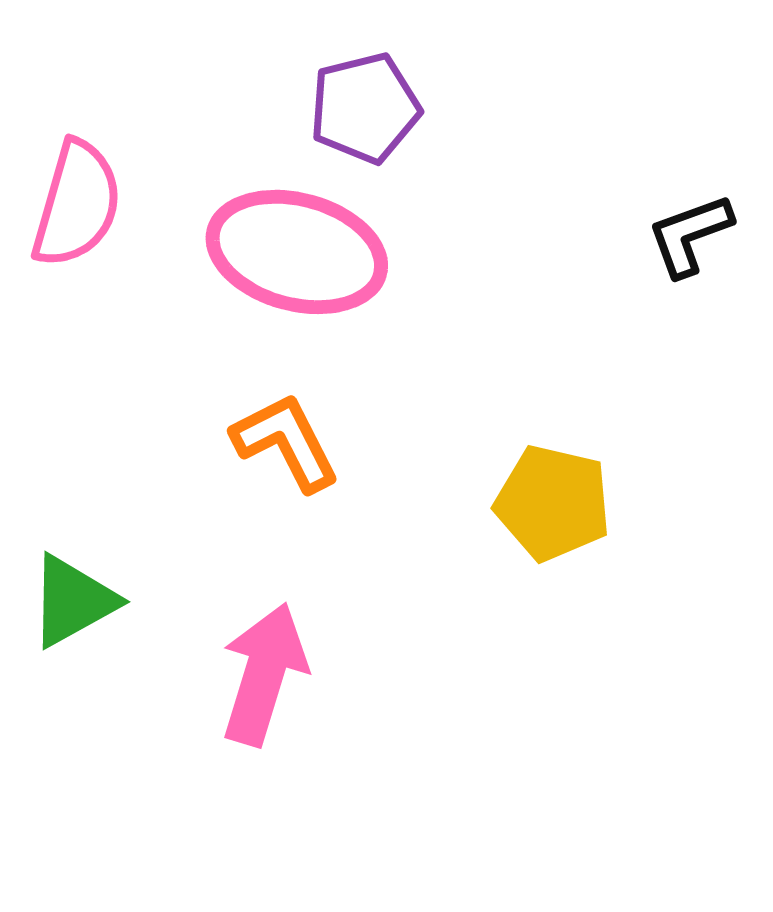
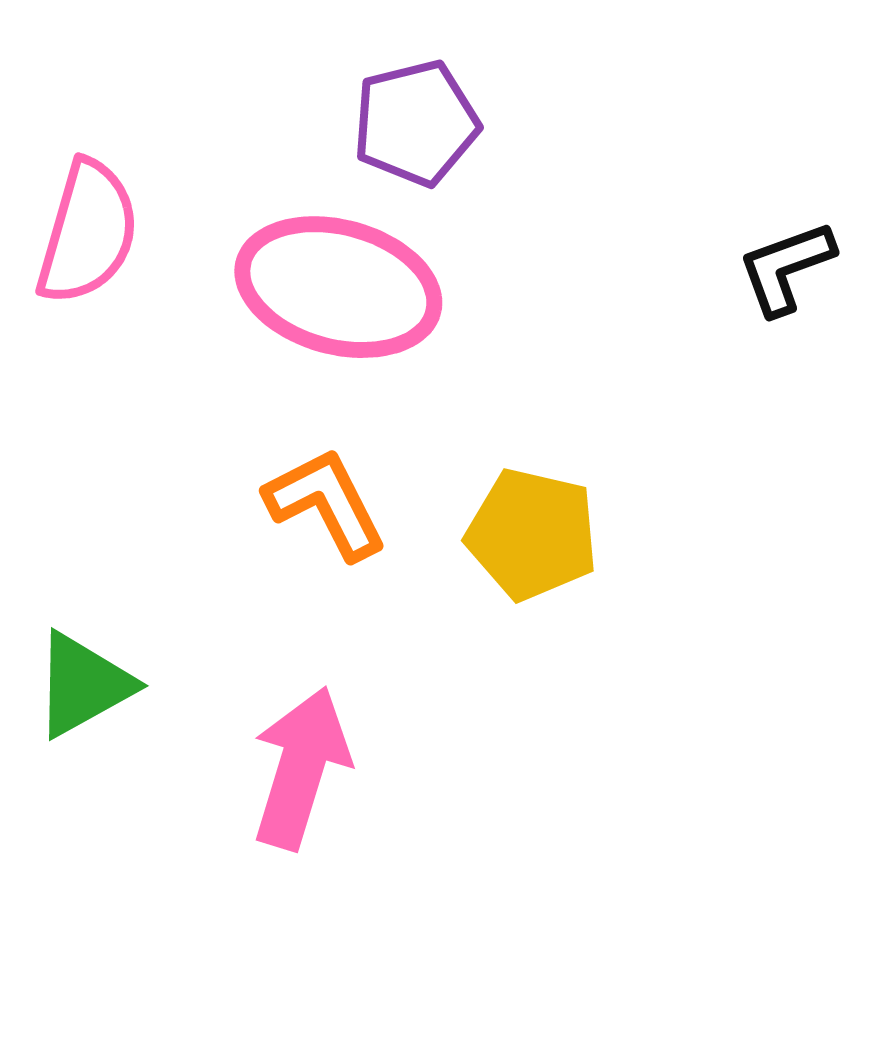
yellow pentagon: (553, 503) -> (532, 534), moved

